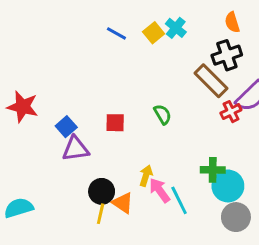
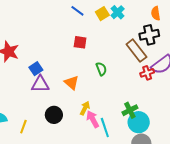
red square: (115, 123) -> (80, 42), moved
green cross: (213, 170) -> (130, 110), turned -35
orange triangle: (123, 203) -> (72, 83), moved
yellow line: (101, 214) -> (23, 127), moved

